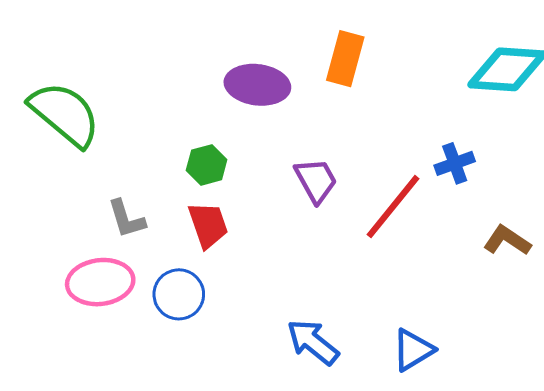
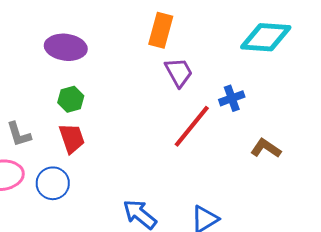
purple ellipse: (257, 85) -> (66, 47), moved
purple trapezoid: (316, 180) -> (179, 72), moved

